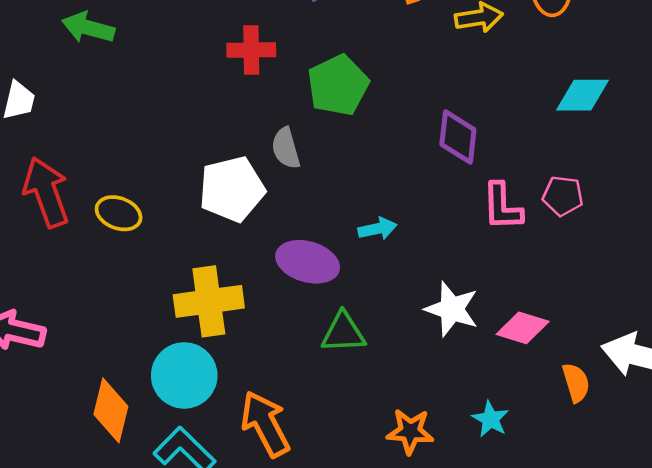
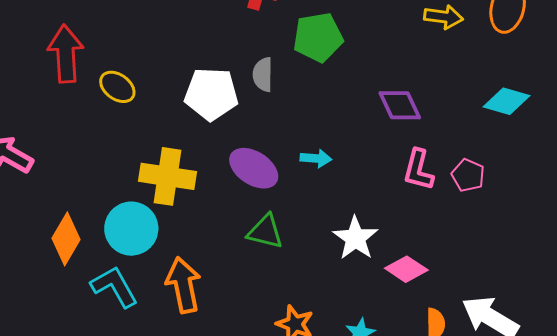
purple diamond: (458, 137) -> (400, 105), turned -48

